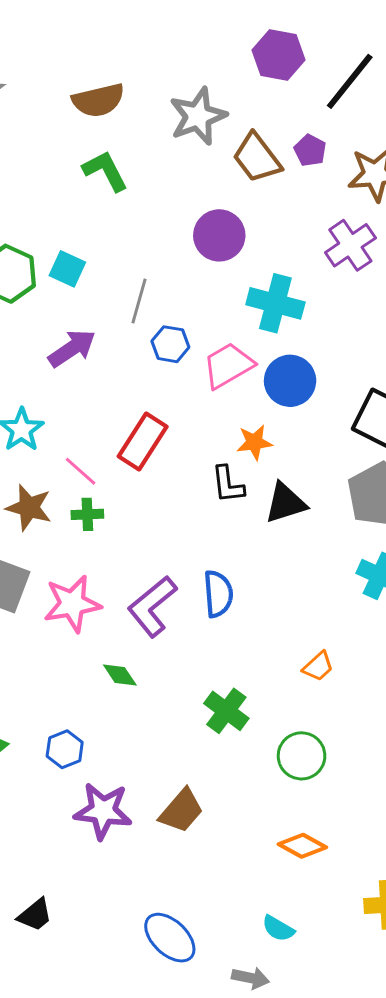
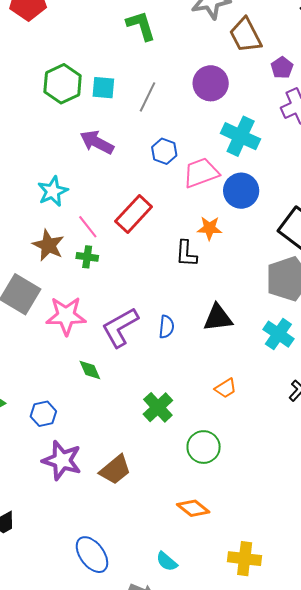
purple pentagon: (310, 150) -> (282, 68), moved
cyan square: (67, 269) -> (103, 88), turned -30
gray line: (139, 301) -> (148, 97), moved
purple arrow: (72, 348) -> (97, 142), turned -128
black triangle: (285, 503) -> (218, 318), moved
blue semicircle: (218, 594) -> (166, 327), size x0.7

